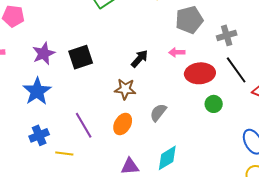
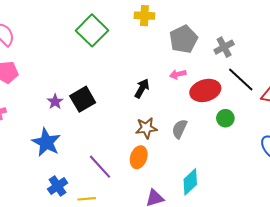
purple star: (44, 53) -> (55, 102), moved, size x0.7
brown star: (125, 89) -> (146, 128), moved
gray semicircle: (158, 113) -> (180, 129), moved

